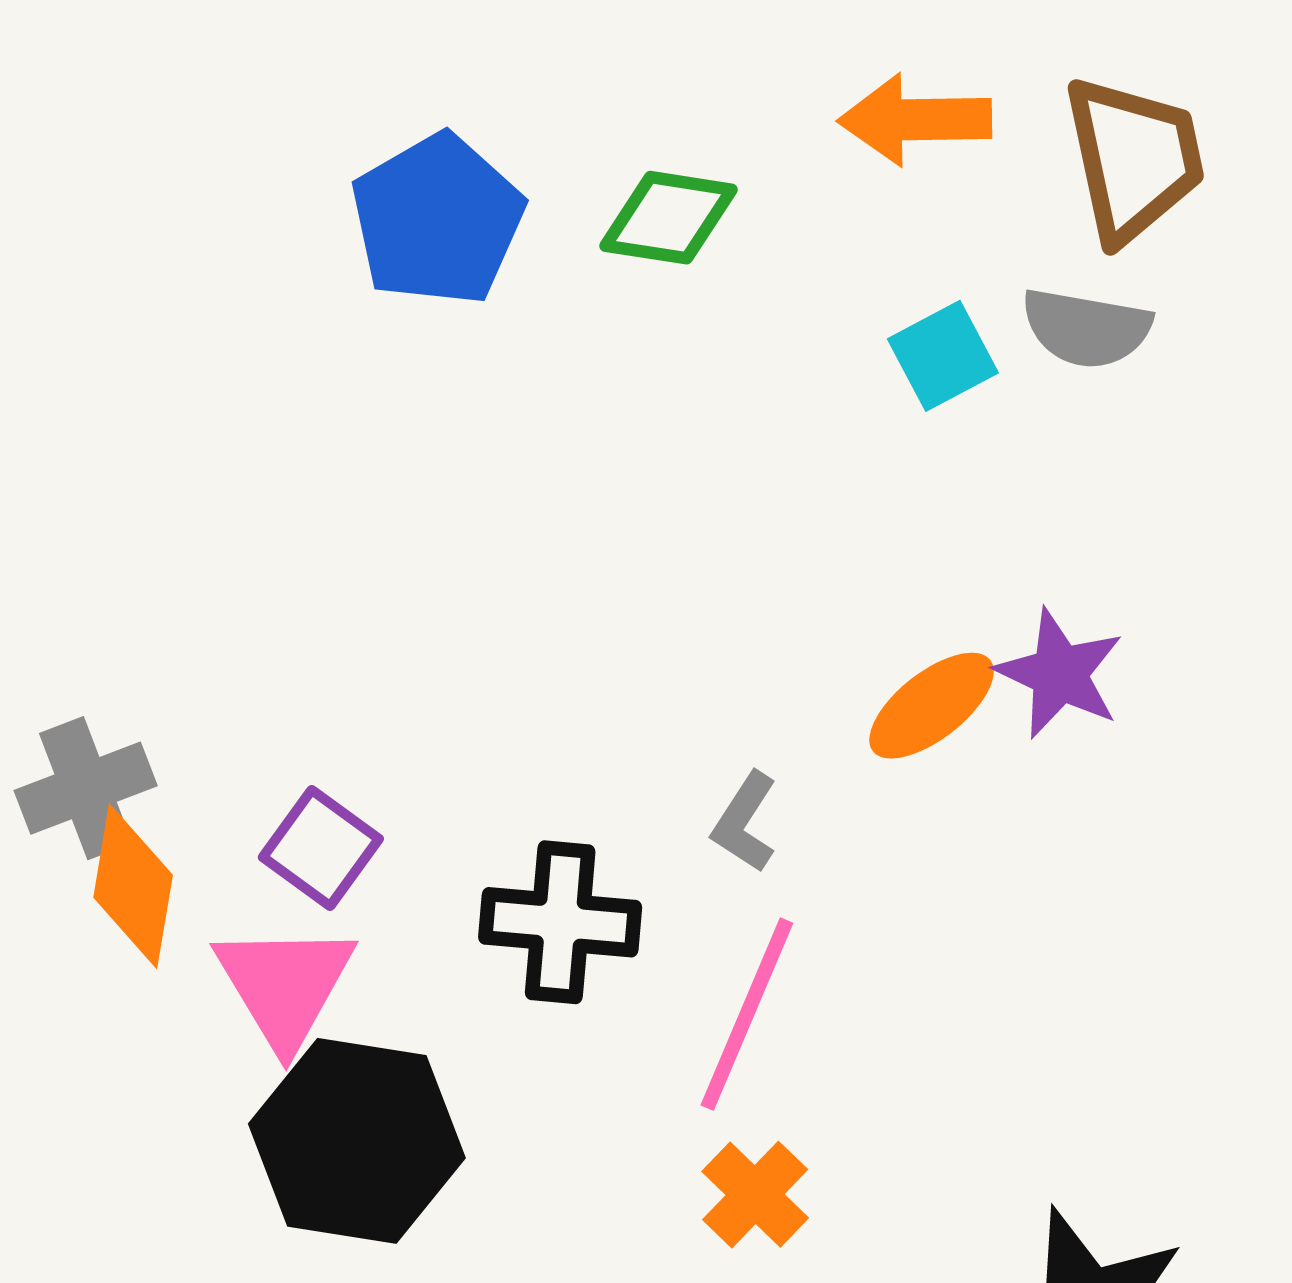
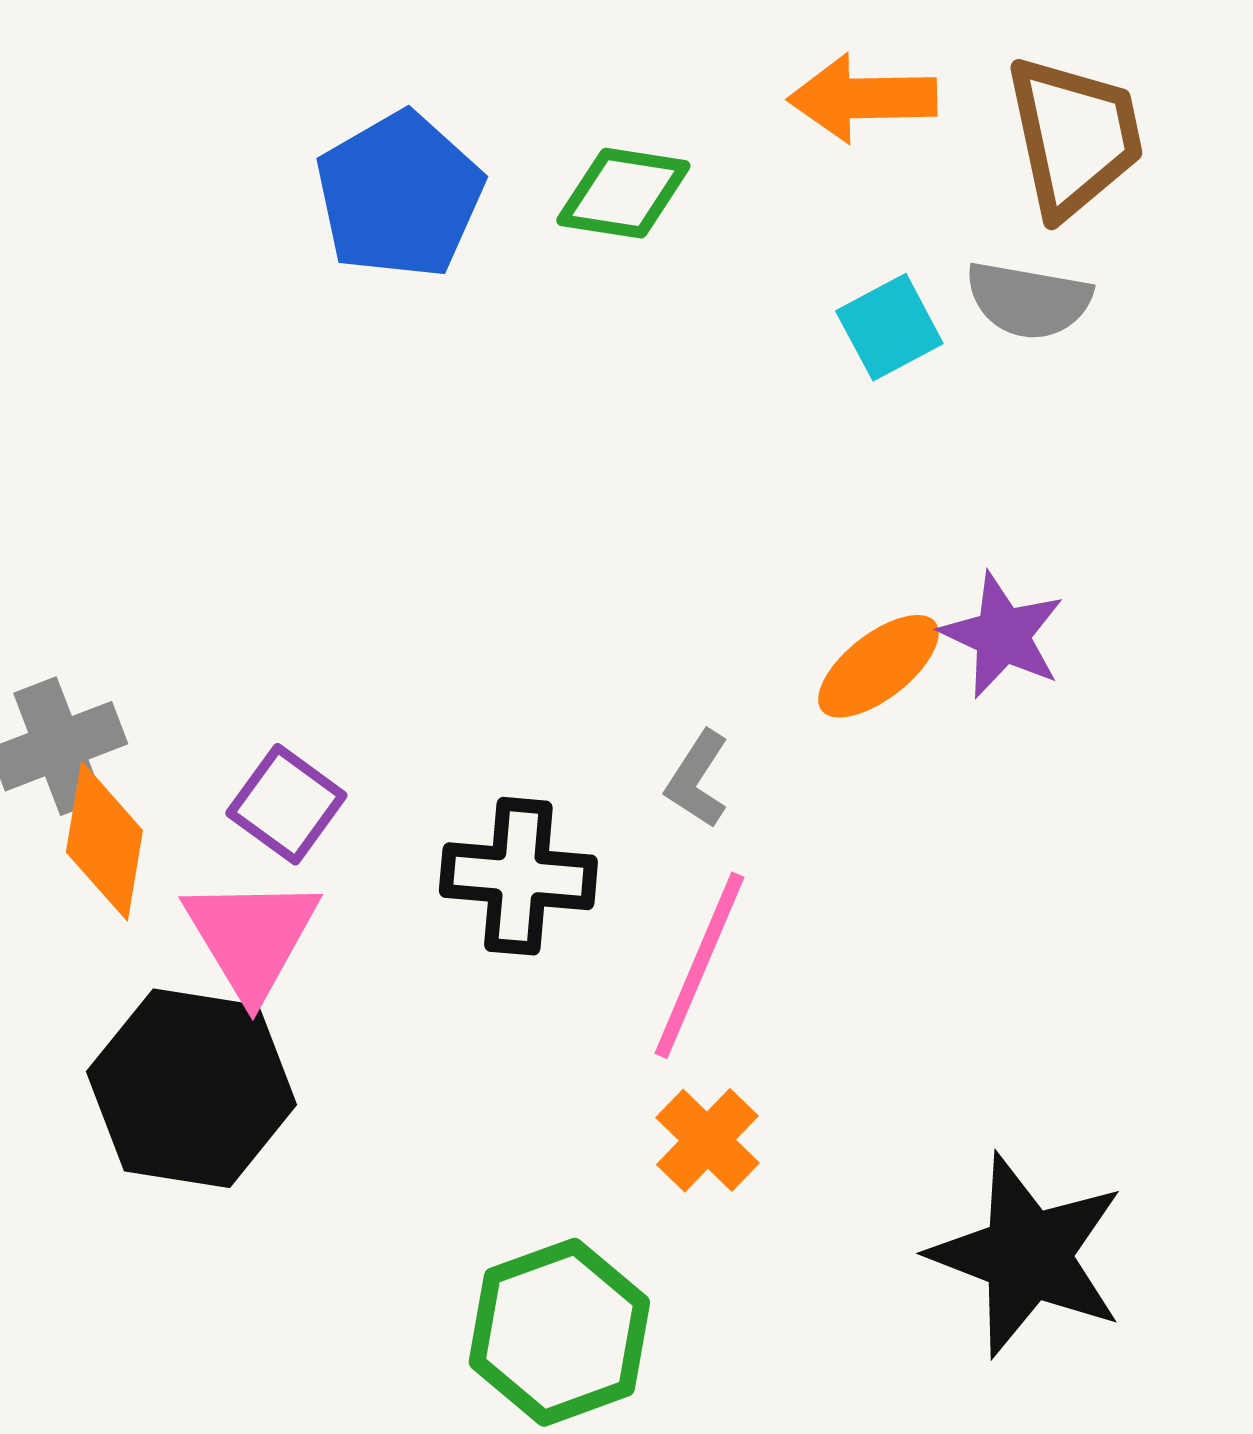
black hexagon: (357, 1141) -> (191, 1088), moved

